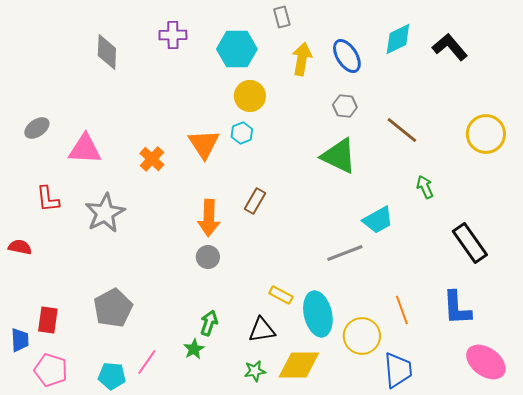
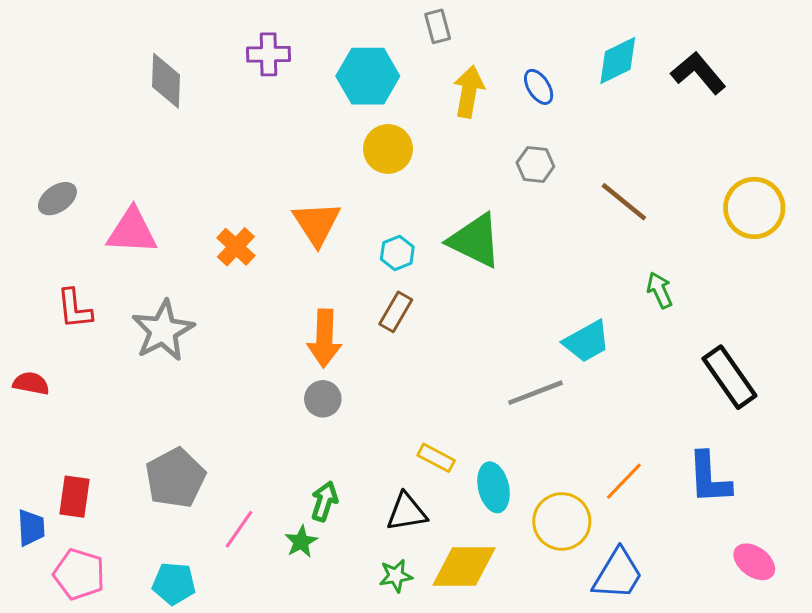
blue ellipse: (347, 56) -> (539, 87), size x0.7
cyan hexagon: (242, 133) -> (397, 253), moved
green triangle: (339, 156) -> (475, 241), moved
orange line: (402, 310) -> (624, 481), turned 64
cyan ellipse: (318, 314) -> (494, 487), size x0.7
pink line: (147, 362) -> (239, 529), moved
pink ellipse: (486, 362) -> (754, 562), size x0.7
blue trapezoid: (398, 370) -> (618, 574), turned 36

